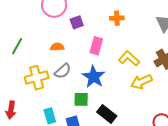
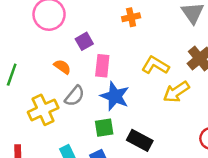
purple square: (77, 22) -> (84, 41), moved
pink rectangle: (96, 46) -> (102, 66), moved
orange semicircle: (57, 47) -> (62, 67), turned 48

